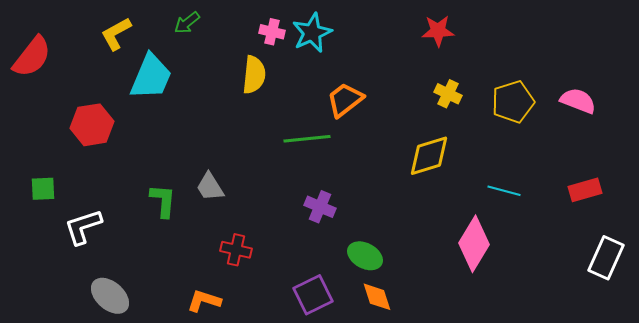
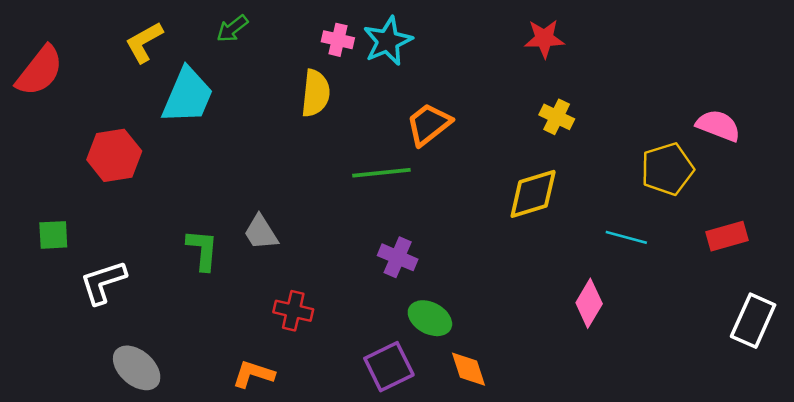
yellow pentagon: (513, 102) -> (667, 169), moved
pink diamond: (474, 244) -> (589, 303), size x0.7
green ellipse: (365, 256) -> (430, 318), moved

